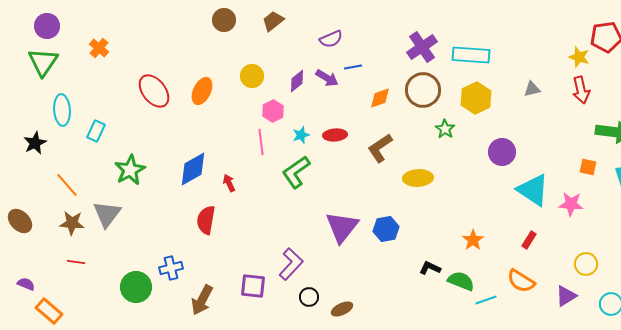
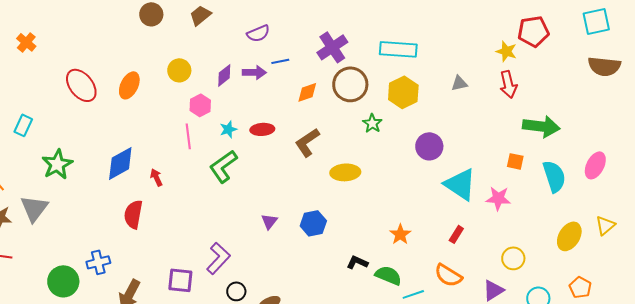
purple cross: (422, 47) -> (332, 47), moved
purple arrow: (327, 78) -> (254, 72), turned -30
purple triangle: (342, 227) -> (269, 221), size x0.5

